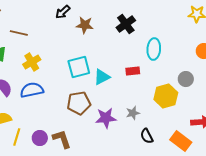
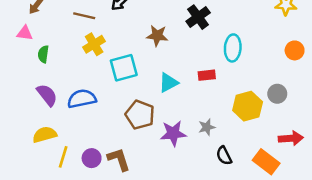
brown star: (85, 25) -> (157, 36), moved
brown line: (19, 33) -> (84, 16), moved
yellow cross: (32, 62) -> (94, 44), moved
cyan square: (79, 67) -> (124, 68), moved
gray circle: (186, 79) -> (277, 94), moved
brown pentagon: (79, 103) -> (140, 115), turned 30

